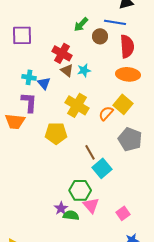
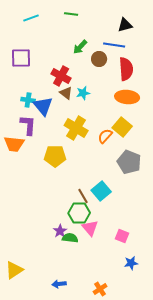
blue triangle: (44, 83) -> (43, 106), size x1.5
brown line: (90, 152) -> (83, 196), moved
pink square: (123, 213) -> (122, 236), turned -32

